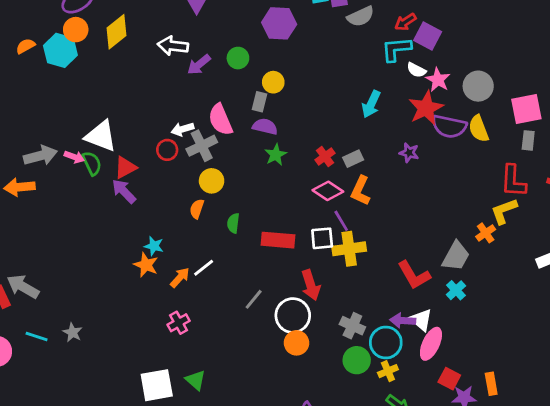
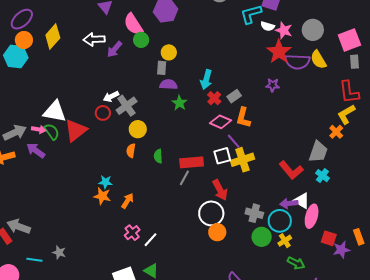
cyan arrow: (371, 104) -> (206, 80), moved
pink semicircle: (220, 120) -> (133, 24), moved
red triangle: (125, 167) -> (76, 130), size x1.4
purple arrow: (124, 191) -> (36, 151), moved
white line: (204, 268) -> (151, 240), moved
gray line: (254, 299) -> (184, 178), moved

